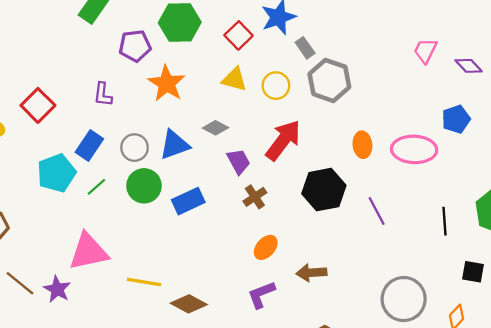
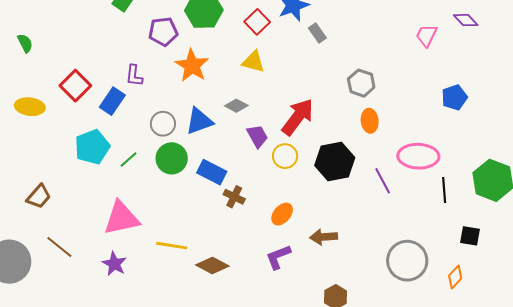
purple diamond: (469, 66) -> (466, 20), moved
gray hexagon: (329, 80) -> (361, 83), moved, size x0.7
yellow circle: (276, 86) -> (285, 156), moved
blue rectangle: (89, 145) -> (112, 101), moved
pink ellipse: (414, 149) -> (418, 156), moved
brown cross: (255, 197) -> (234, 197), moved, turned -30
blue rectangle: (188, 201) -> (212, 172), turned 52
purple star: (57, 289) -> (114, 264), moved

